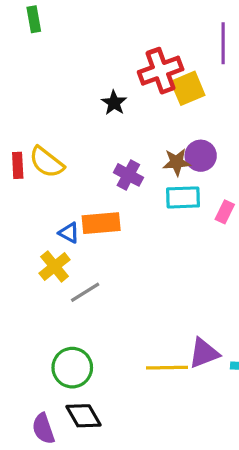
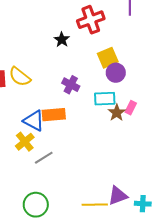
yellow square: (188, 88) -> (108, 58), moved
brown star: (177, 162) -> (117, 113), moved, turned -30
blue triangle: (69, 233) -> (34, 121), size x1.6

